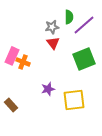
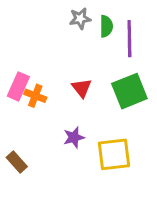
purple line: (84, 25) -> (129, 39), turned -50
gray star: (52, 27) -> (80, 19), moved
red triangle: (53, 43) -> (82, 88), moved

